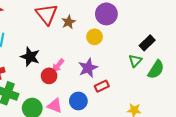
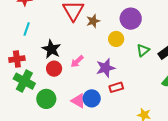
green triangle: (135, 61) -> (143, 50), moved
red circle: (49, 76) -> (54, 69), moved
pink triangle: (55, 106) -> (78, 101), moved

